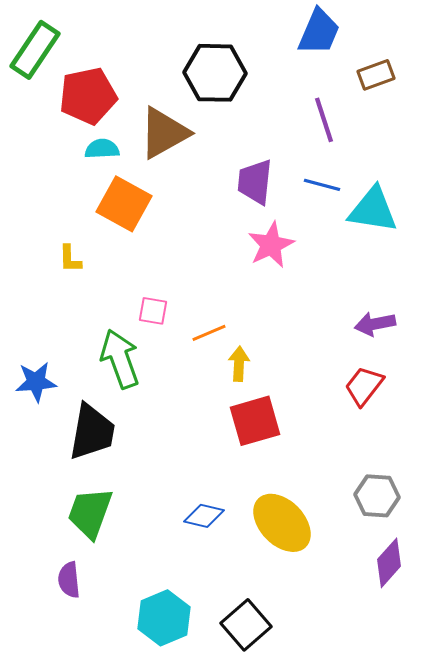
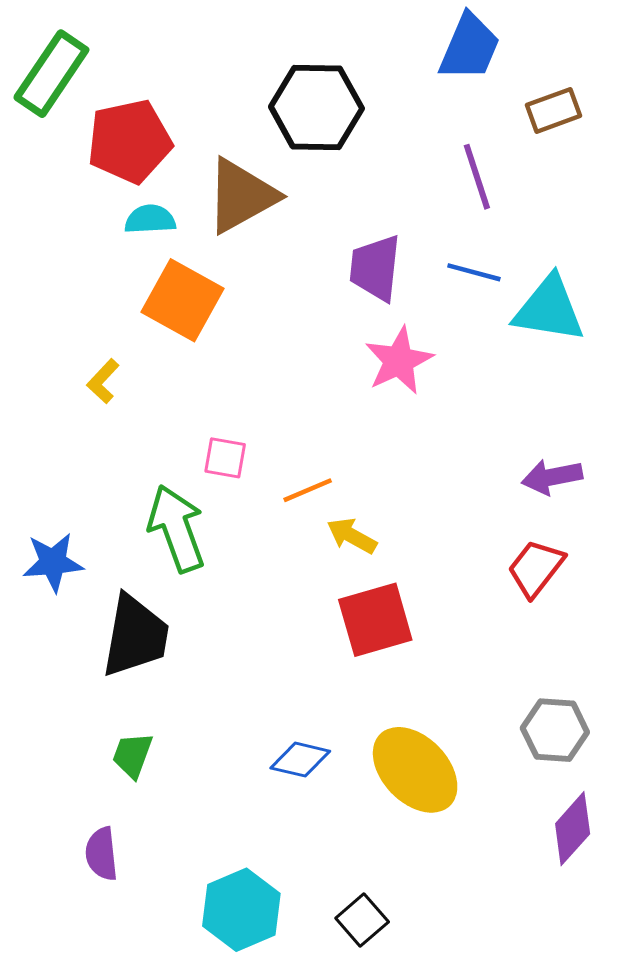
yellow L-shape: (70, 259) -> (103, 381), turned 44
yellow arrow: (239, 364) -> (352, 536), turned -64
green trapezoid: (90, 513) -> (132, 755), size x0.6
black square: (246, 625) -> (362, 920), size x0.7

